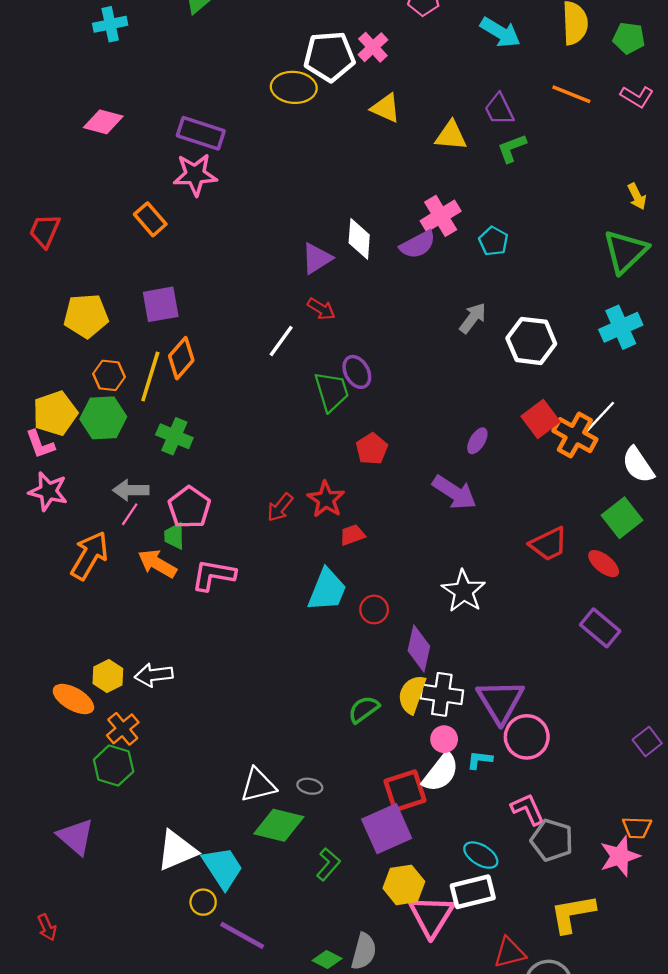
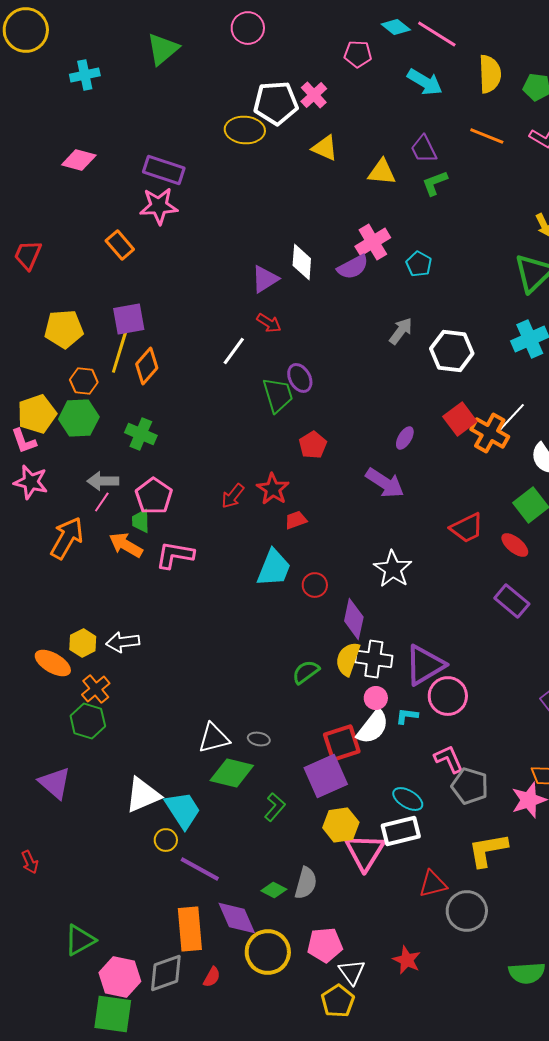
yellow line: (150, 377) -> (120, 351), moved
purple triangle: (500, 701) -> (425, 665), turned 30

